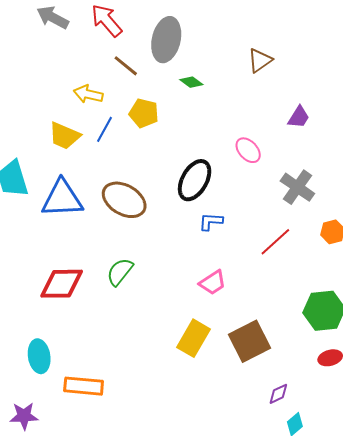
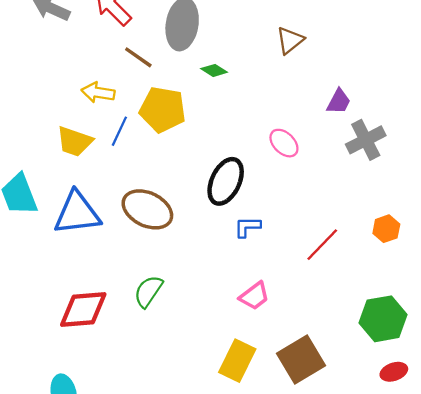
yellow pentagon: (144, 113) -> (163, 110), size x1.4
gray cross: (297, 187) -> (366, 140), moved, turned 32

